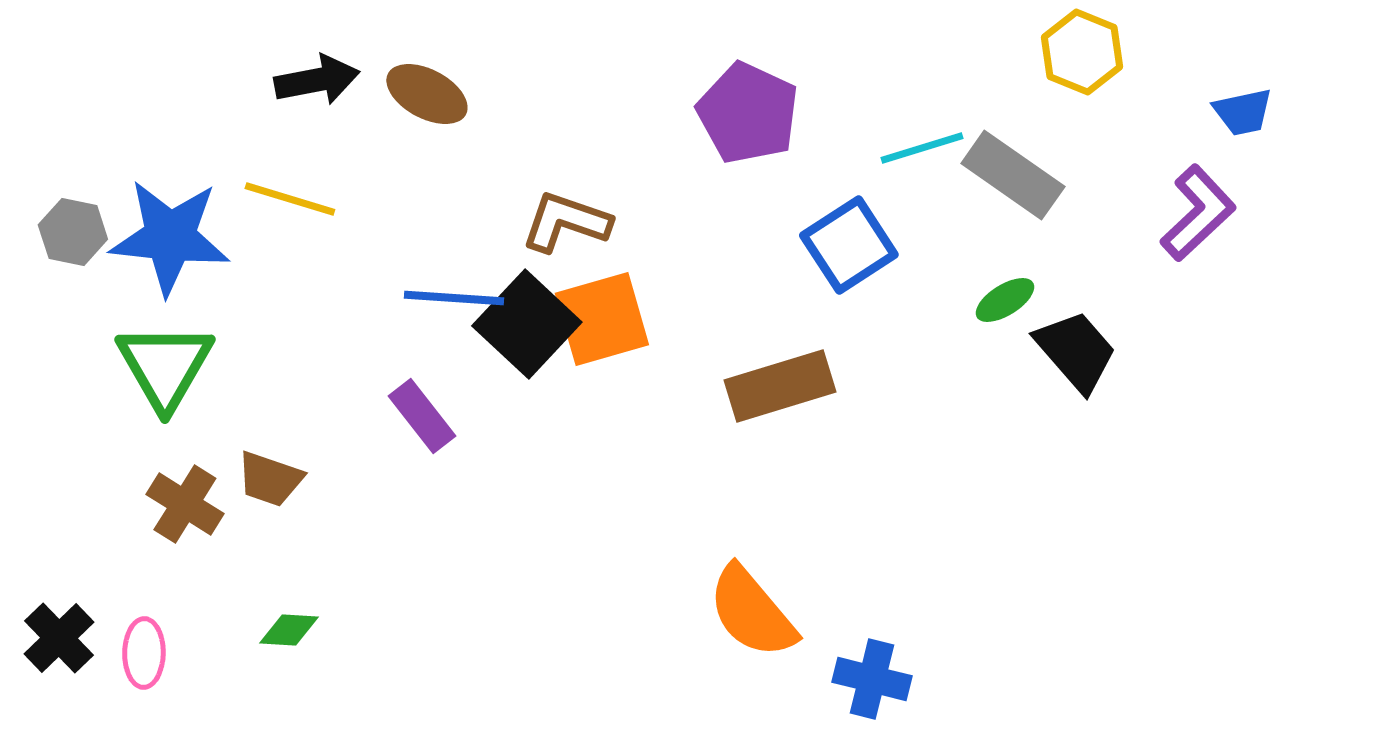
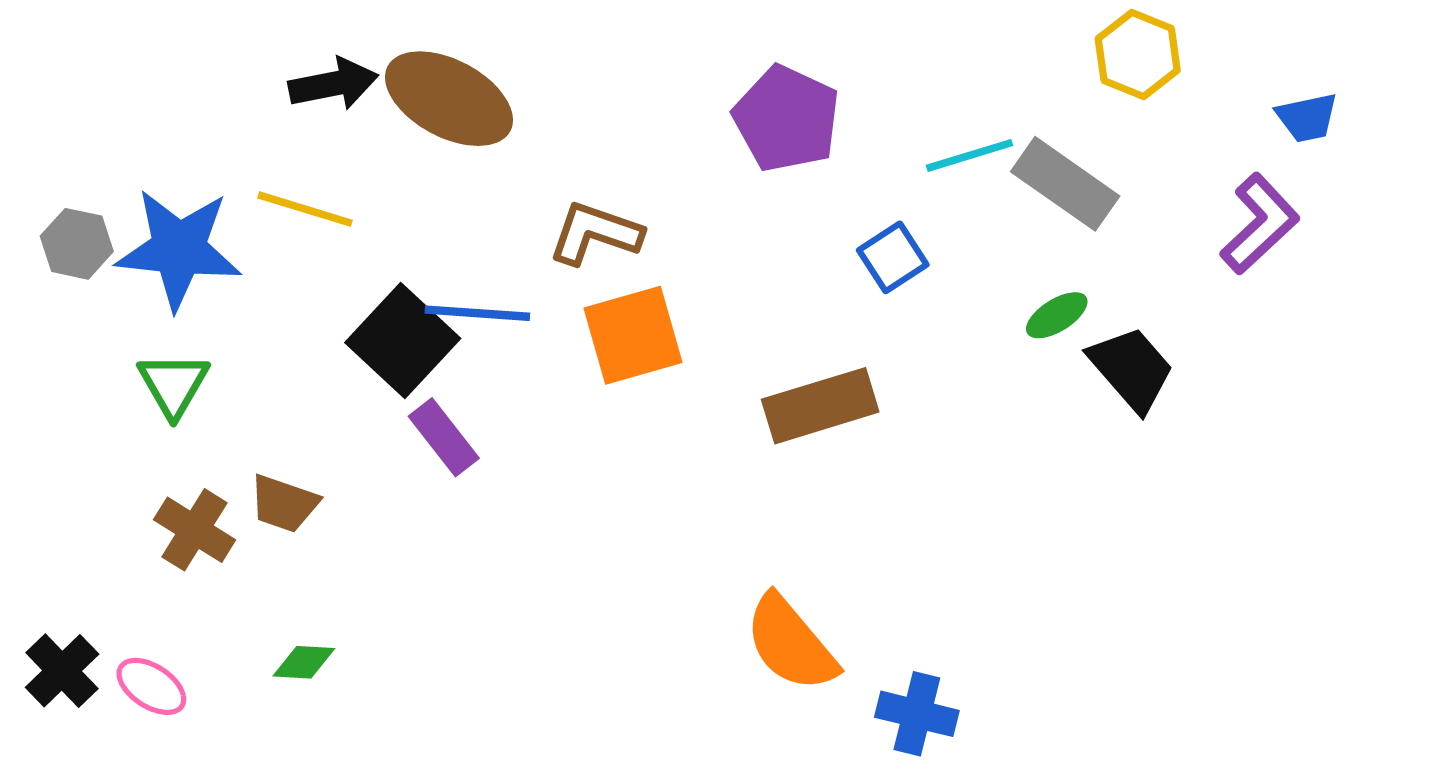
brown ellipse: (427, 94) -> (449, 99), size x1.5
blue square: (849, 245) -> (893, 257), size x0.7
black square: (527, 324) -> (403, 341), moved
green triangle: (165, 366) -> (173, 385), size x0.7
pink ellipse: (144, 653) -> (151, 686), turned -58

